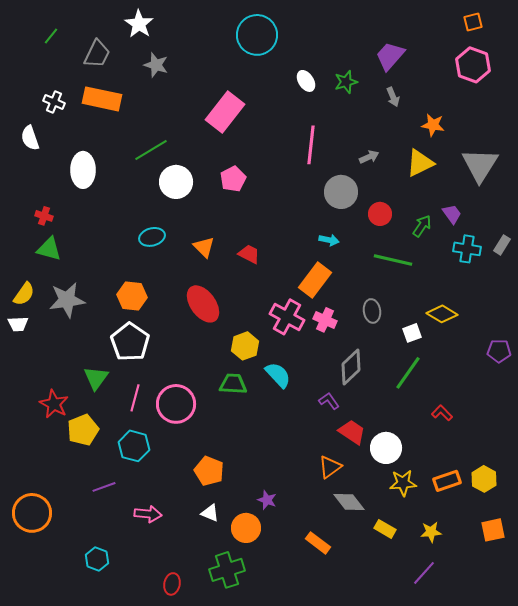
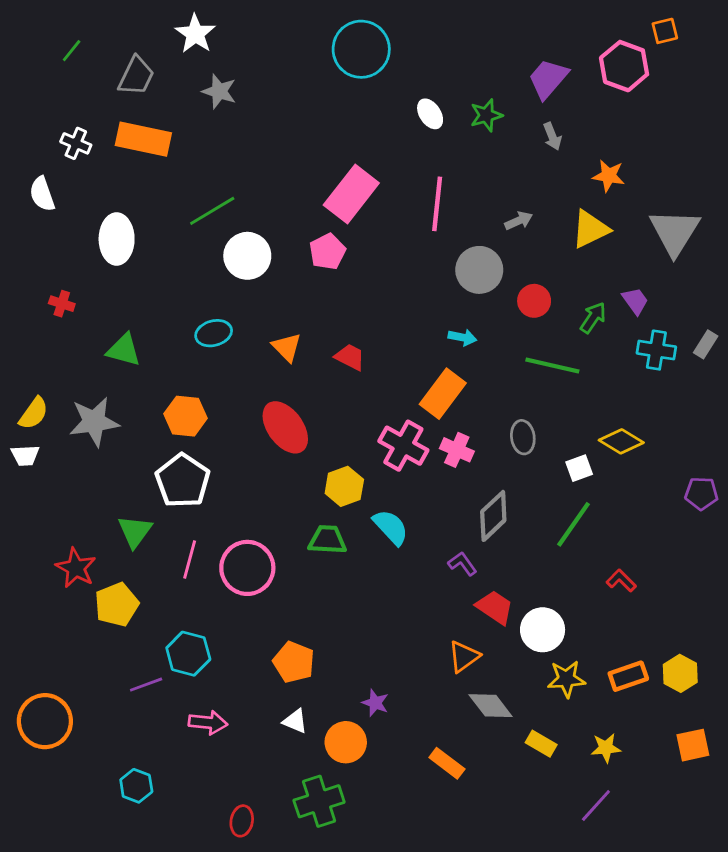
pink hexagon: (473, 65) -> (624, 66), moved
pink rectangle: (225, 112) -> (351, 194), moved
green triangle: (49, 249) -> (124, 350), moved
cyan hexagon: (134, 446) -> (188, 654), moved

